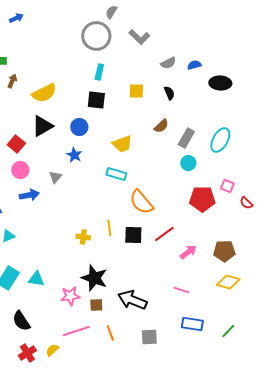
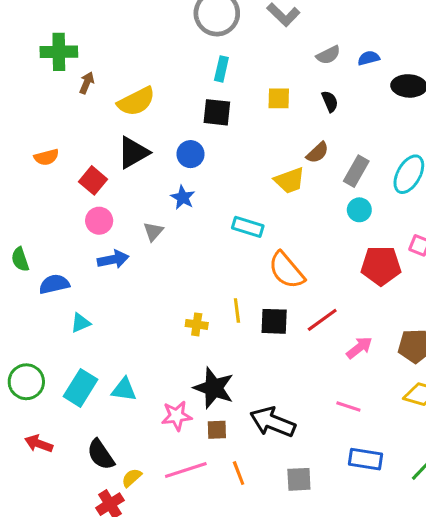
yellow trapezoid: (122, 144) -> (290, 180), moved
yellow semicircle: (52, 350) -> (132, 478), moved

